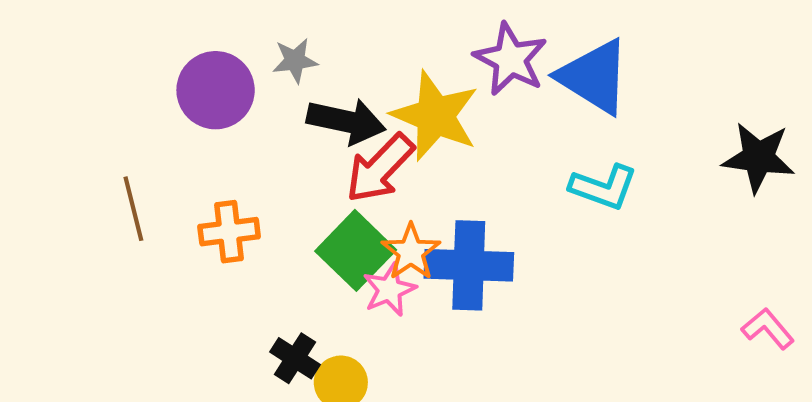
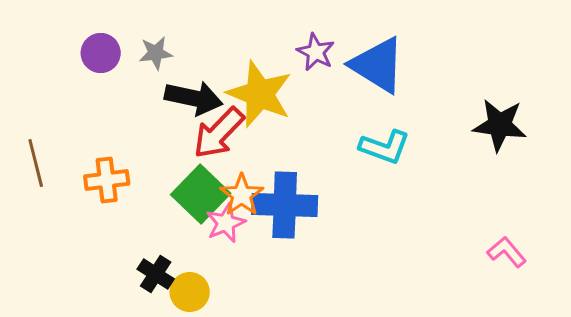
purple star: (511, 59) -> (316, 52), size x0.7
purple circle: (216, 90) -> (101, 53), moved, size x0.7

